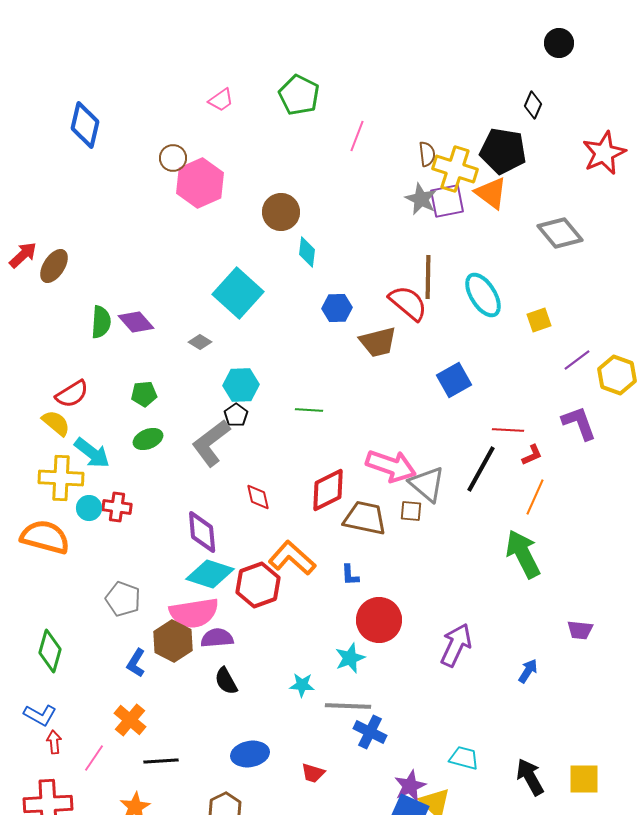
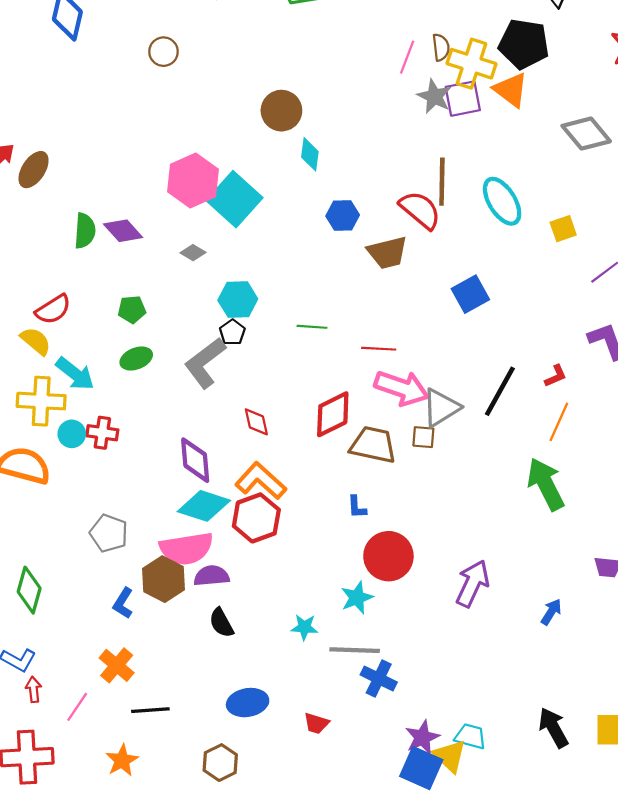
pink line: (357, 136) -> (407, 57), moved
pink hexagon: (200, 183) -> (193, 180), moved
red line: (508, 430) -> (379, 349), moved
gray triangle: (427, 484) -> (441, 408), turned 48
orange L-shape: (292, 558) -> (261, 481), moved
cyan trapezoid: (464, 758) -> (470, 736), moved

